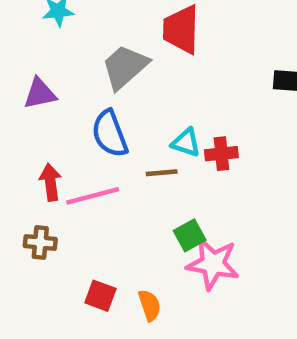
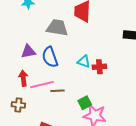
gray trapezoid: (125, 67) -> (57, 28), turned 50
purple triangle: (40, 94) -> (28, 52), moved
brown line: (162, 173) -> (58, 91), moved

